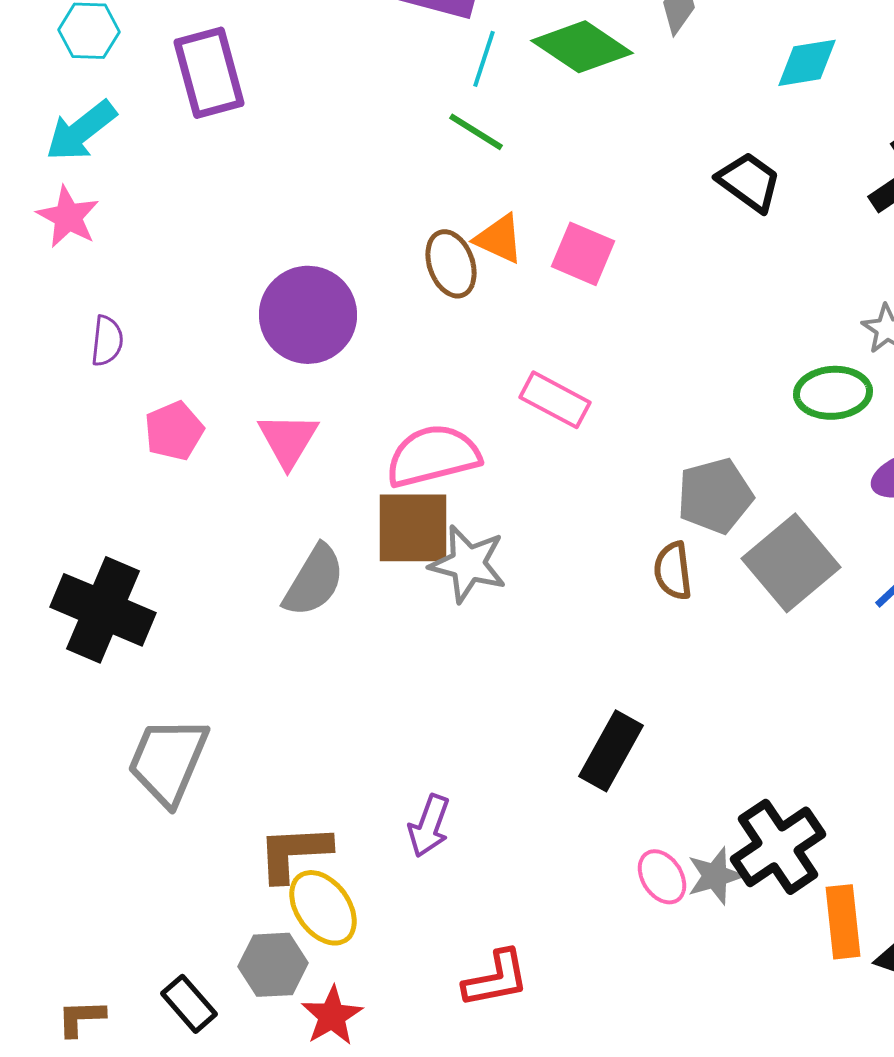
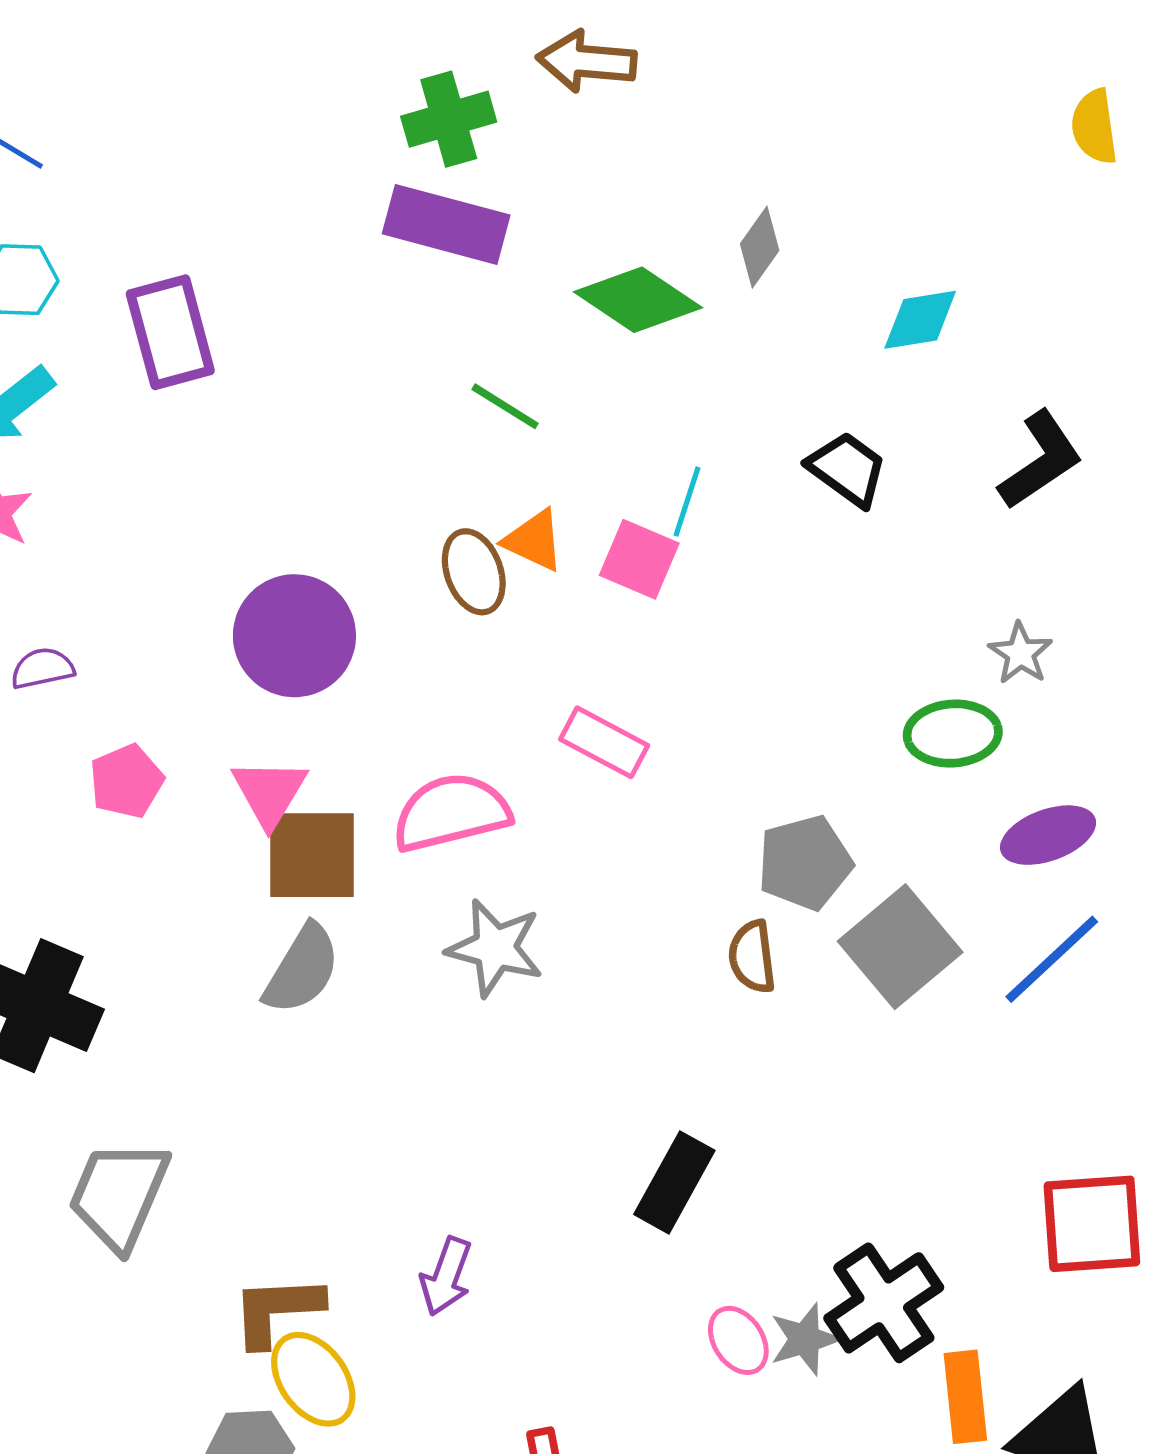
cyan line: (484, 59) -> (687, 502), moved
purple semicircle: (107, 341) -> (42, 668), turned -108
brown square: (413, 528) -> (312, 855), moved

